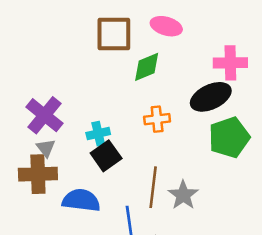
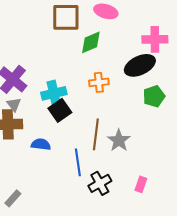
cyan cross: (98, 134) -> (54, 93), size x1.4
green pentagon: (229, 137) -> (154, 96), size x0.7
blue semicircle: (81, 200) -> (41, 144), size x0.7

